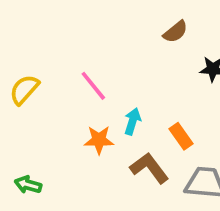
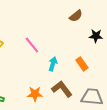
orange rectangle: (181, 136) -> (82, 64), moved
orange star: (99, 140) -> (35, 94), moved

